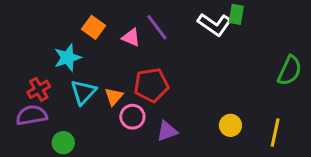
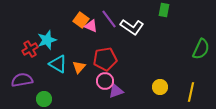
white L-shape: (215, 24) -> (132, 27), moved
orange square: (94, 27) -> (81, 20), moved
red cross: (39, 89) -> (30, 49), moved
cyan triangle: (83, 92) -> (58, 64), turned -42
pink circle: (132, 117) -> (105, 81), moved

